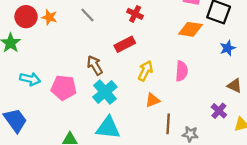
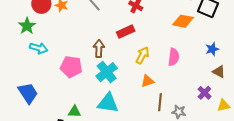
blue star: (228, 48) -> (212, 49), moved
brown arrow: (95, 65) -> (99, 49), turned 30
cyan arrow: (30, 79) -> (39, 48), moved

